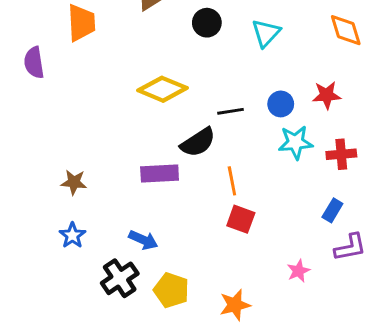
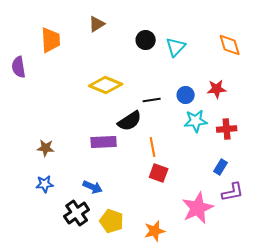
black circle: (207, 23) -> (146, 40), moved
blue star: (72, 235) -> (45, 184), turned 30
pink star: (298, 271) -> (198, 208), size x2.0

